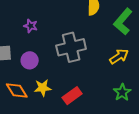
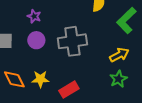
purple circle: (30, 60) -> (36, 40), moved
green star: (122, 92) -> (118, 79), moved

